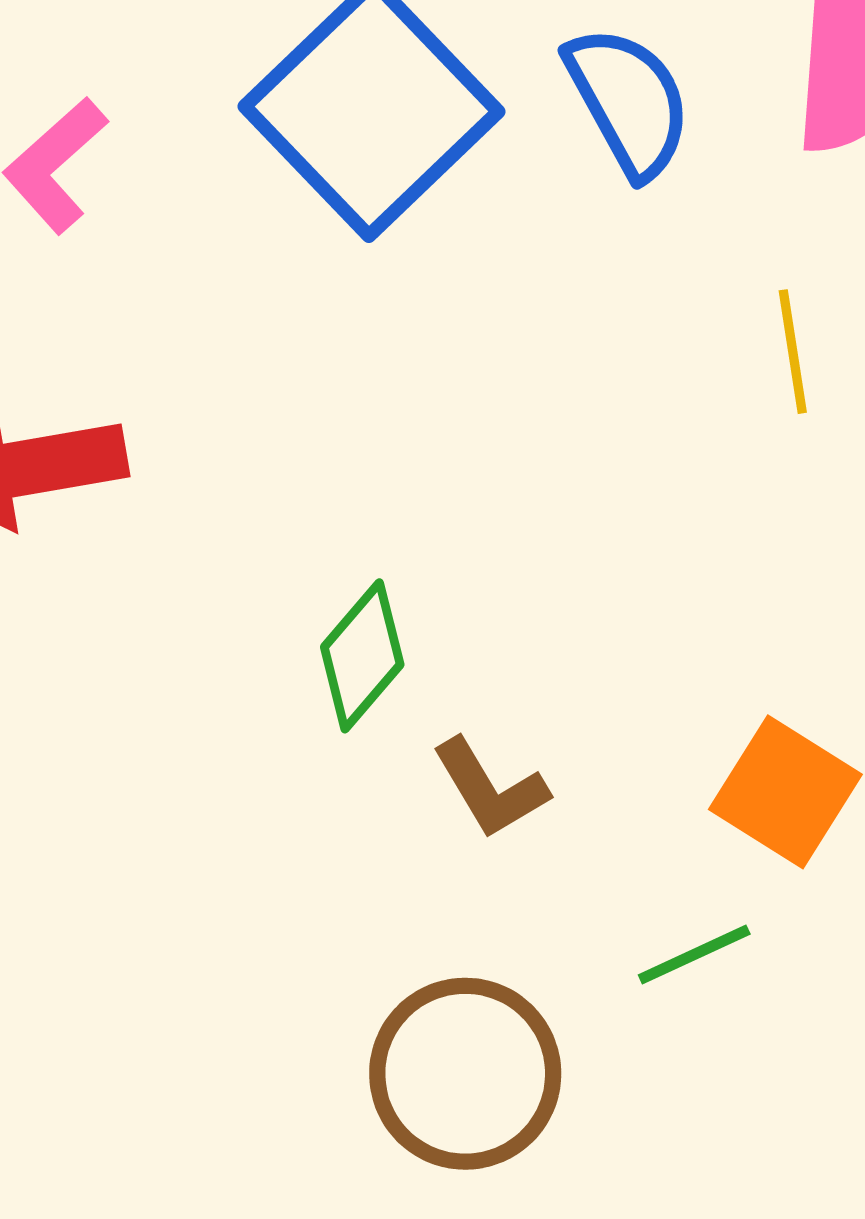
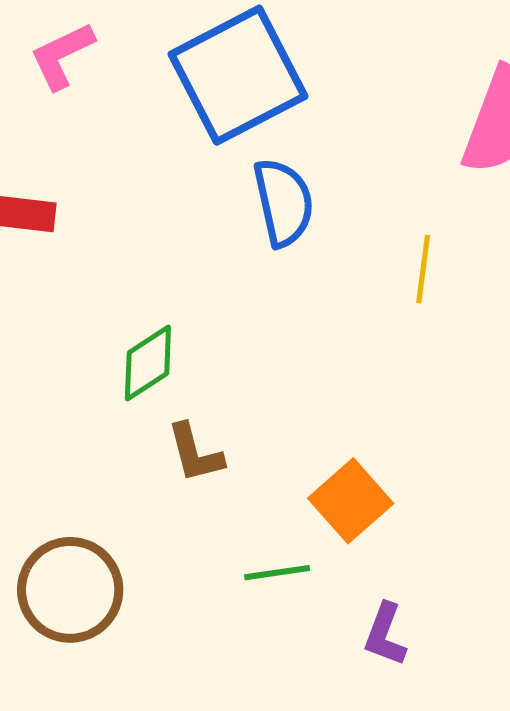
blue semicircle: (629, 101) -> (283, 202), moved
brown circle: (465, 1074) -> (70, 590), moved

